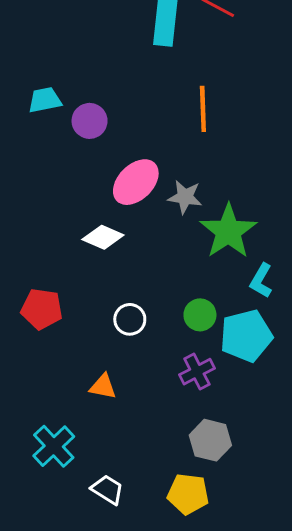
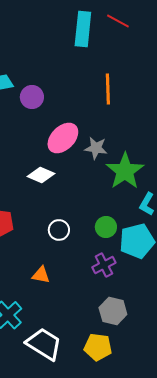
white trapezoid: (107, 489) -> (44, 344), size x1.6

